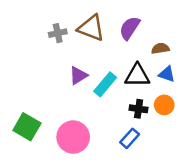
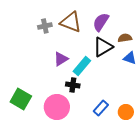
black triangle: (137, 75) -> (103, 47), moved, turned -30
orange circle: (164, 105) -> (126, 112), moved
black cross: (139, 109) -> (73, 85), moved

